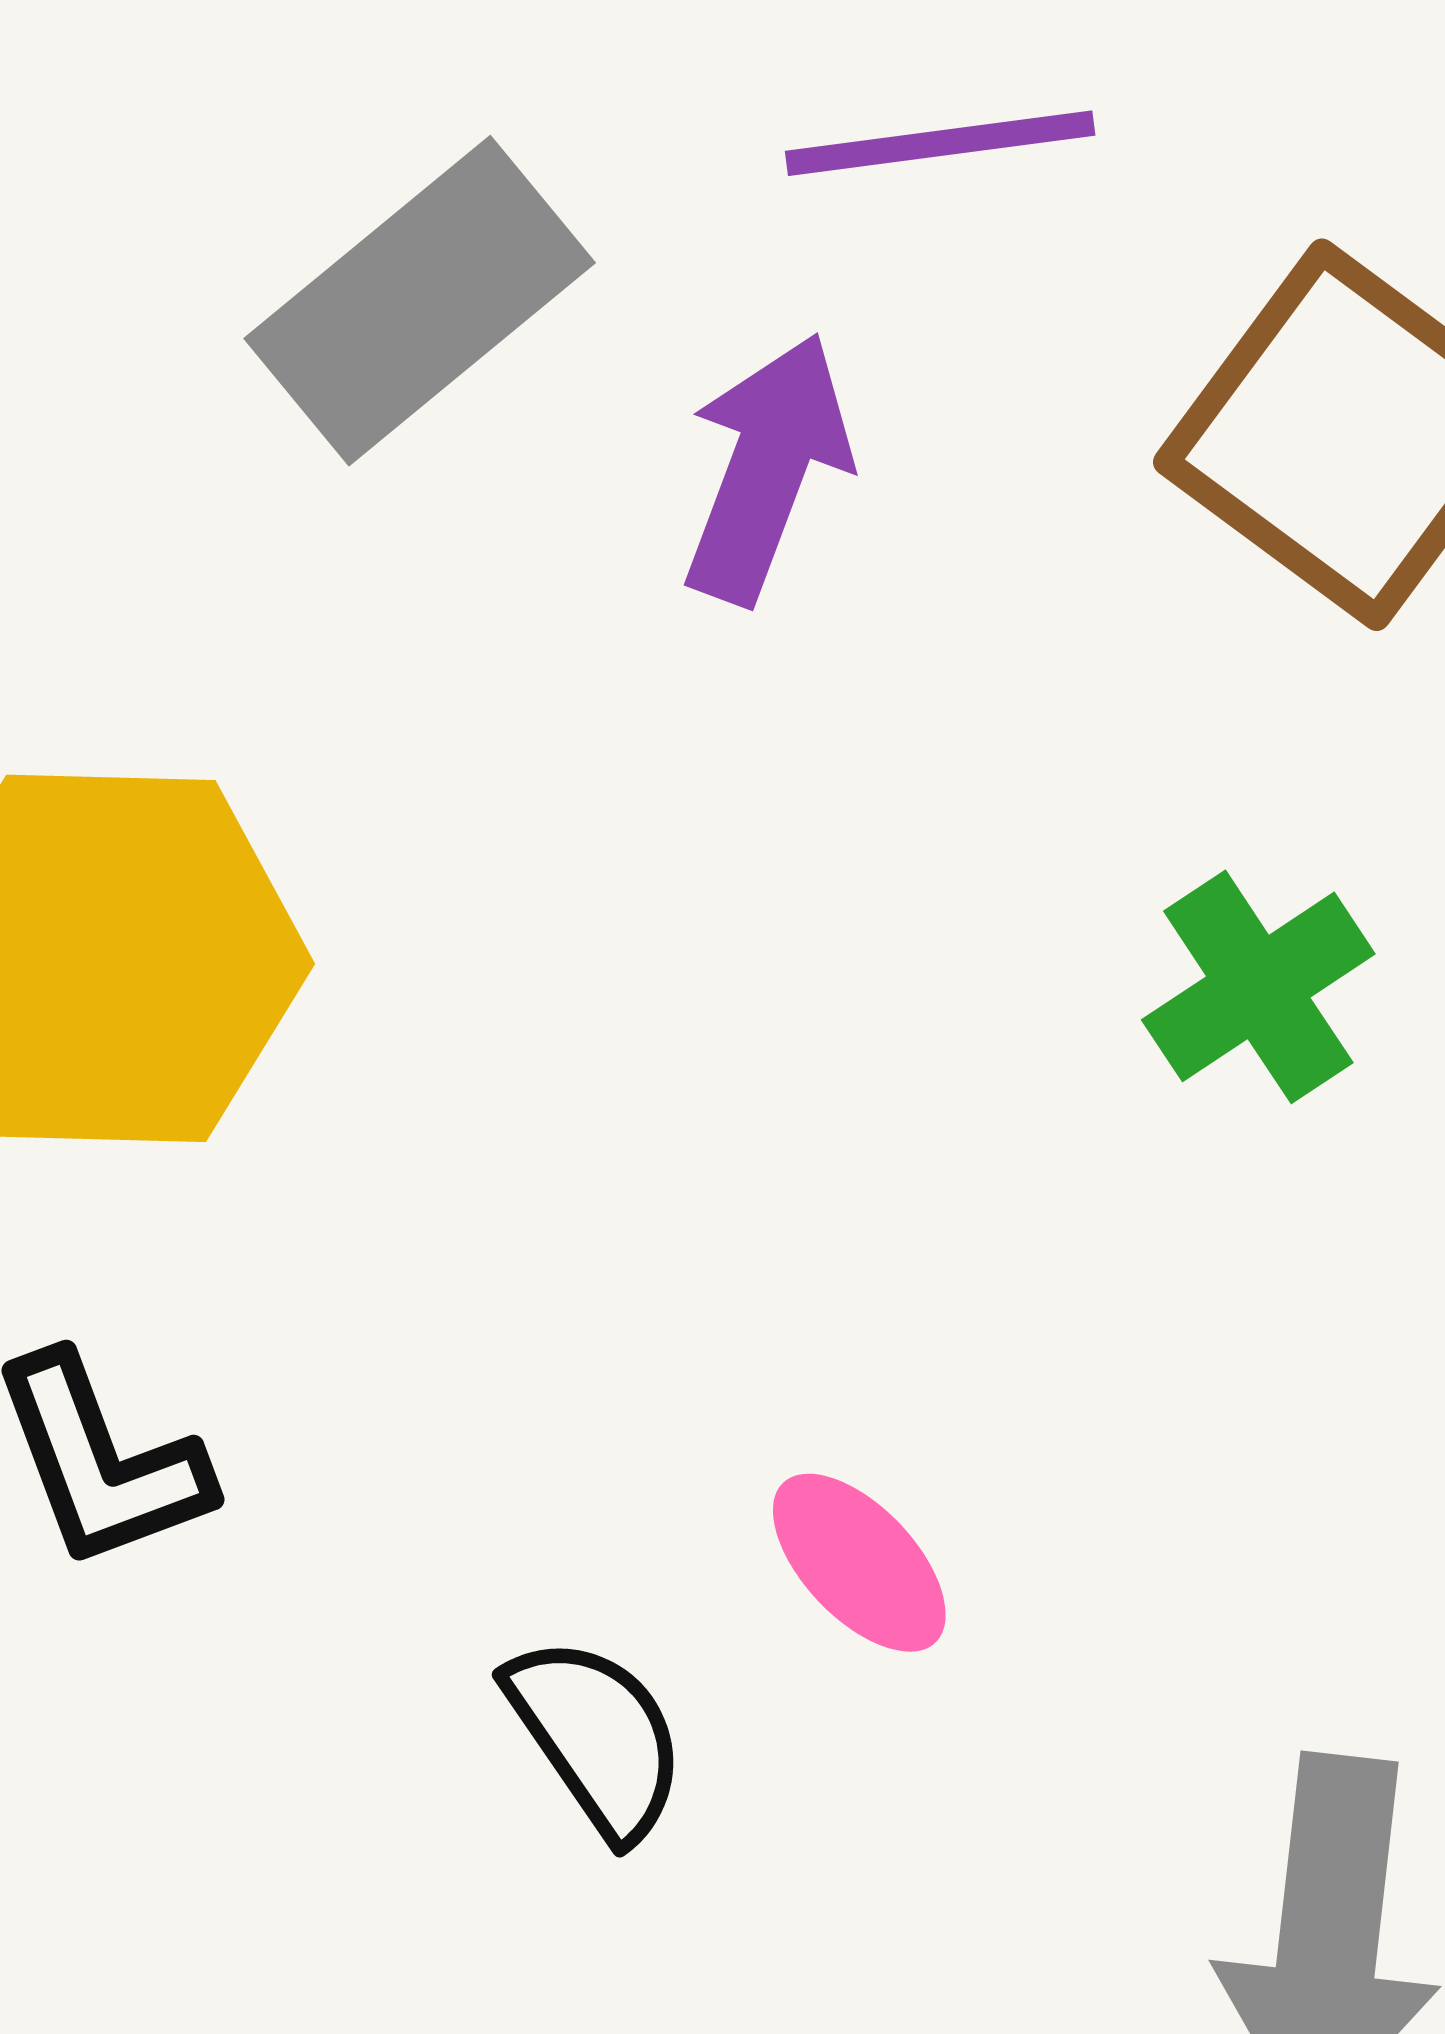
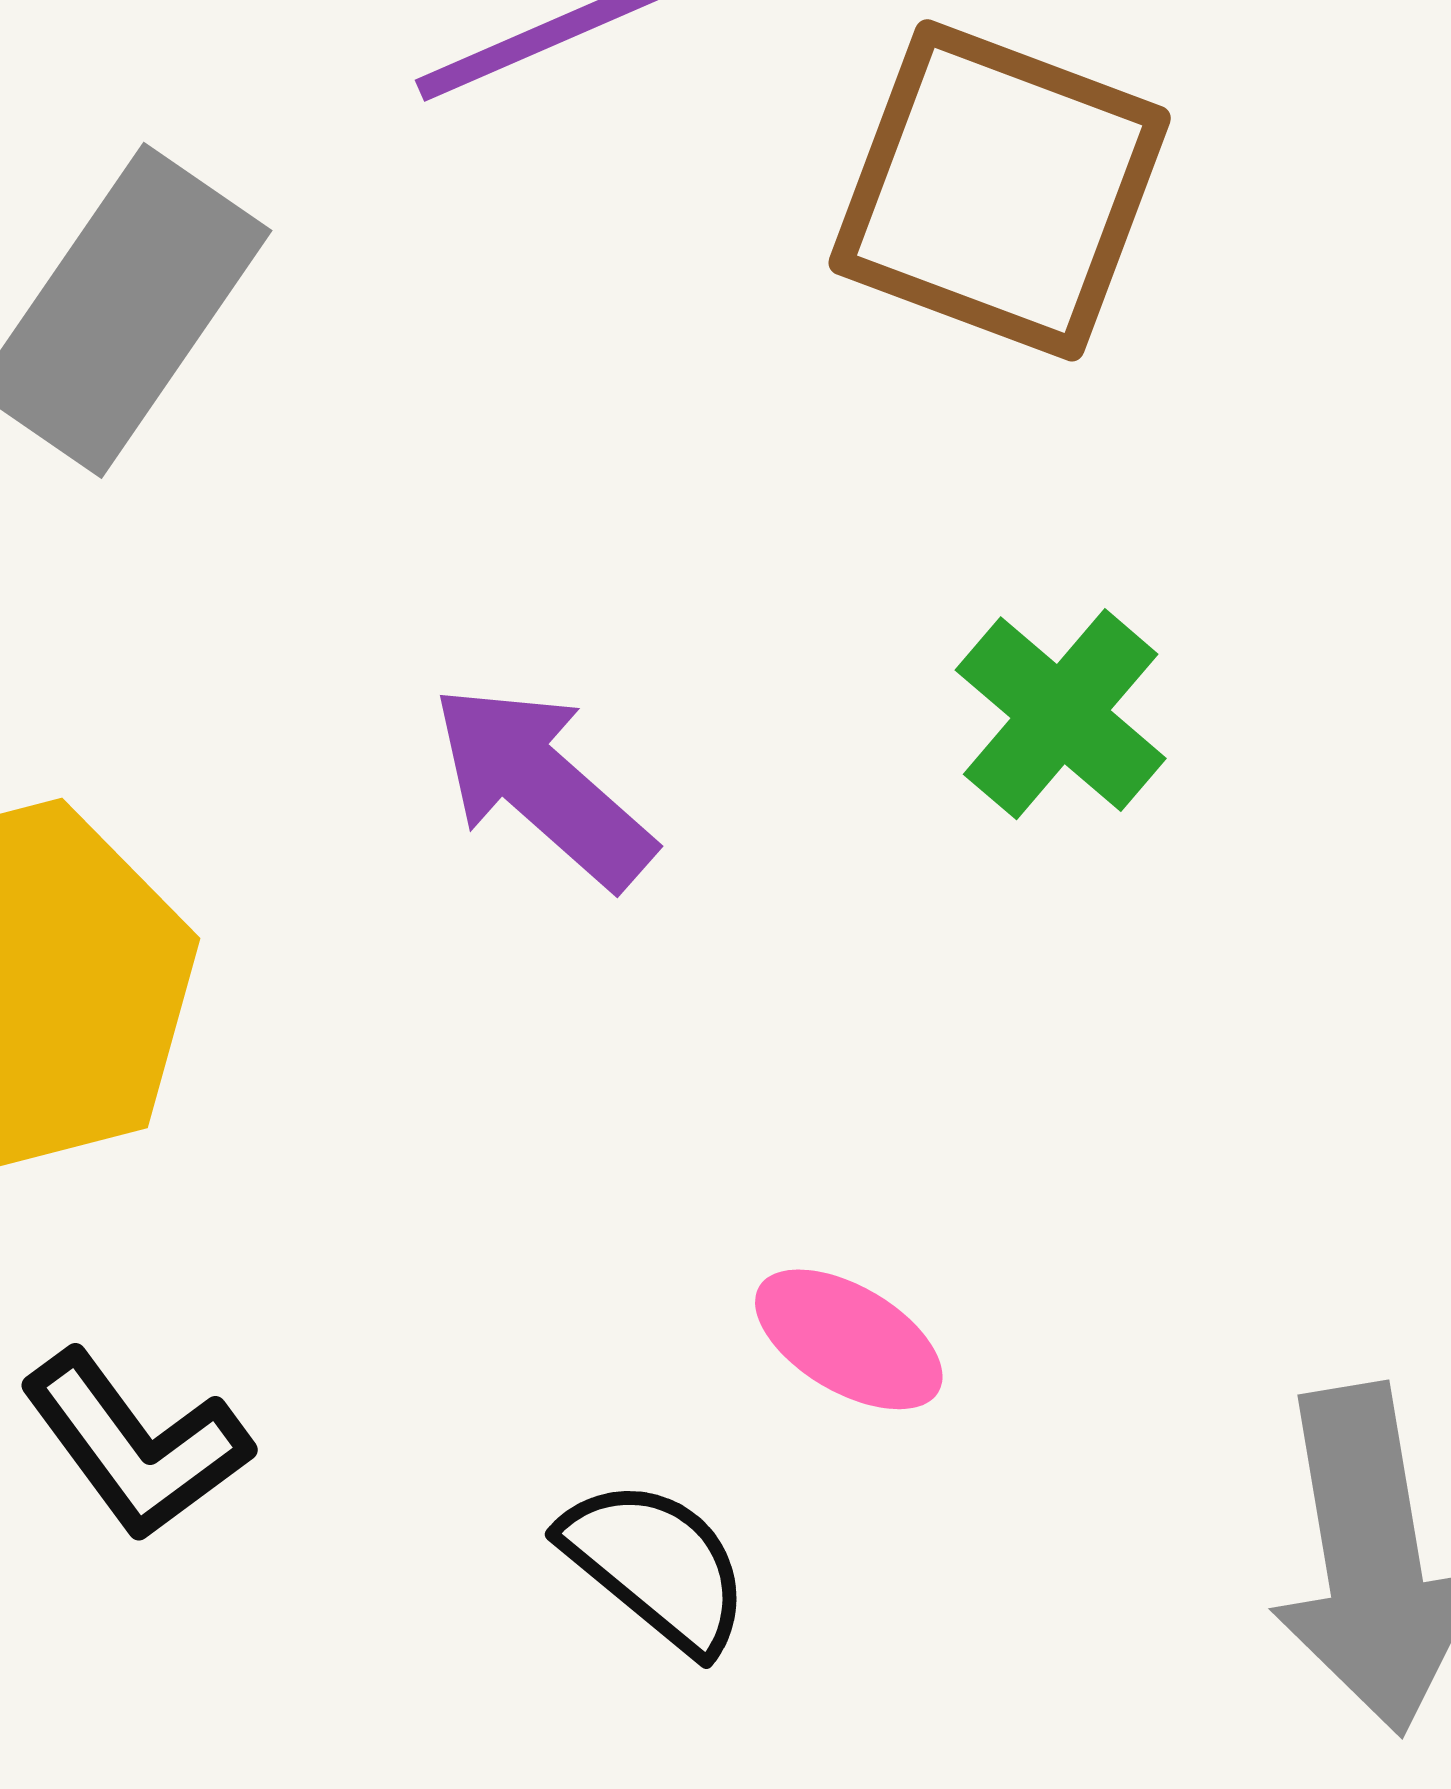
purple arrow: (767, 468) -> (543, 786), moved, turned -53

